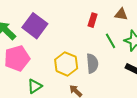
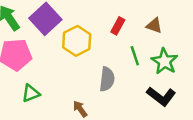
yellow hexagon: (66, 64) -> (77, 41), moved

